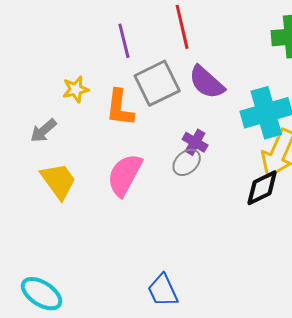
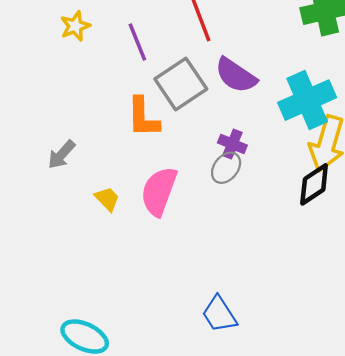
yellow star: (76, 89) -> (75, 26), moved
yellow trapezoid: (58, 181) -> (107, 199), moved, size x0.6

